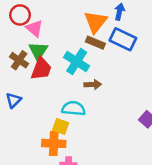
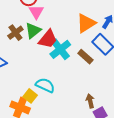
brown rectangle: (95, 43) -> (85, 57), moved
red trapezoid: (41, 69) -> (48, 39), moved
brown arrow: (93, 85) -> (90, 101), moved, turned -120

